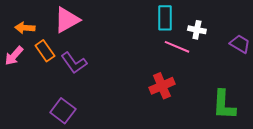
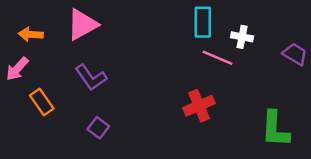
orange rectangle: (45, 51) -> (42, 102), moved
purple square: (63, 111) -> (98, 128), moved, size x0.7

